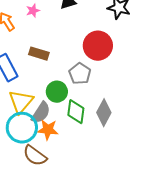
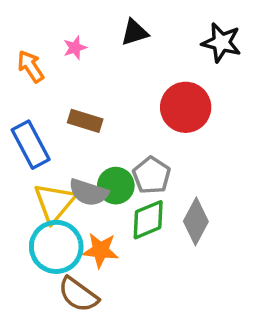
gray pentagon: (80, 74) -> (152, 175), moved
green diamond: (76, 112) -> (148, 220), turned 60
gray semicircle: (41, 113) -> (89, 192), moved, turned 75

